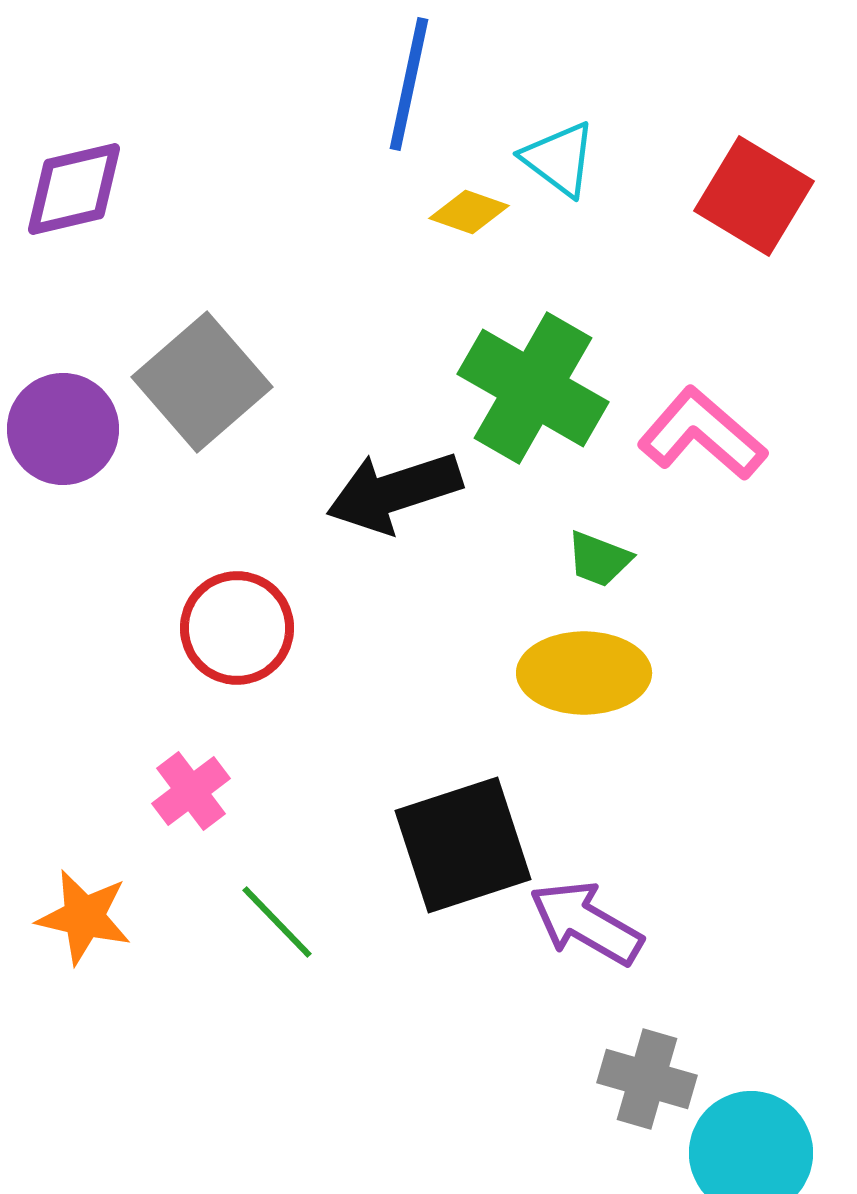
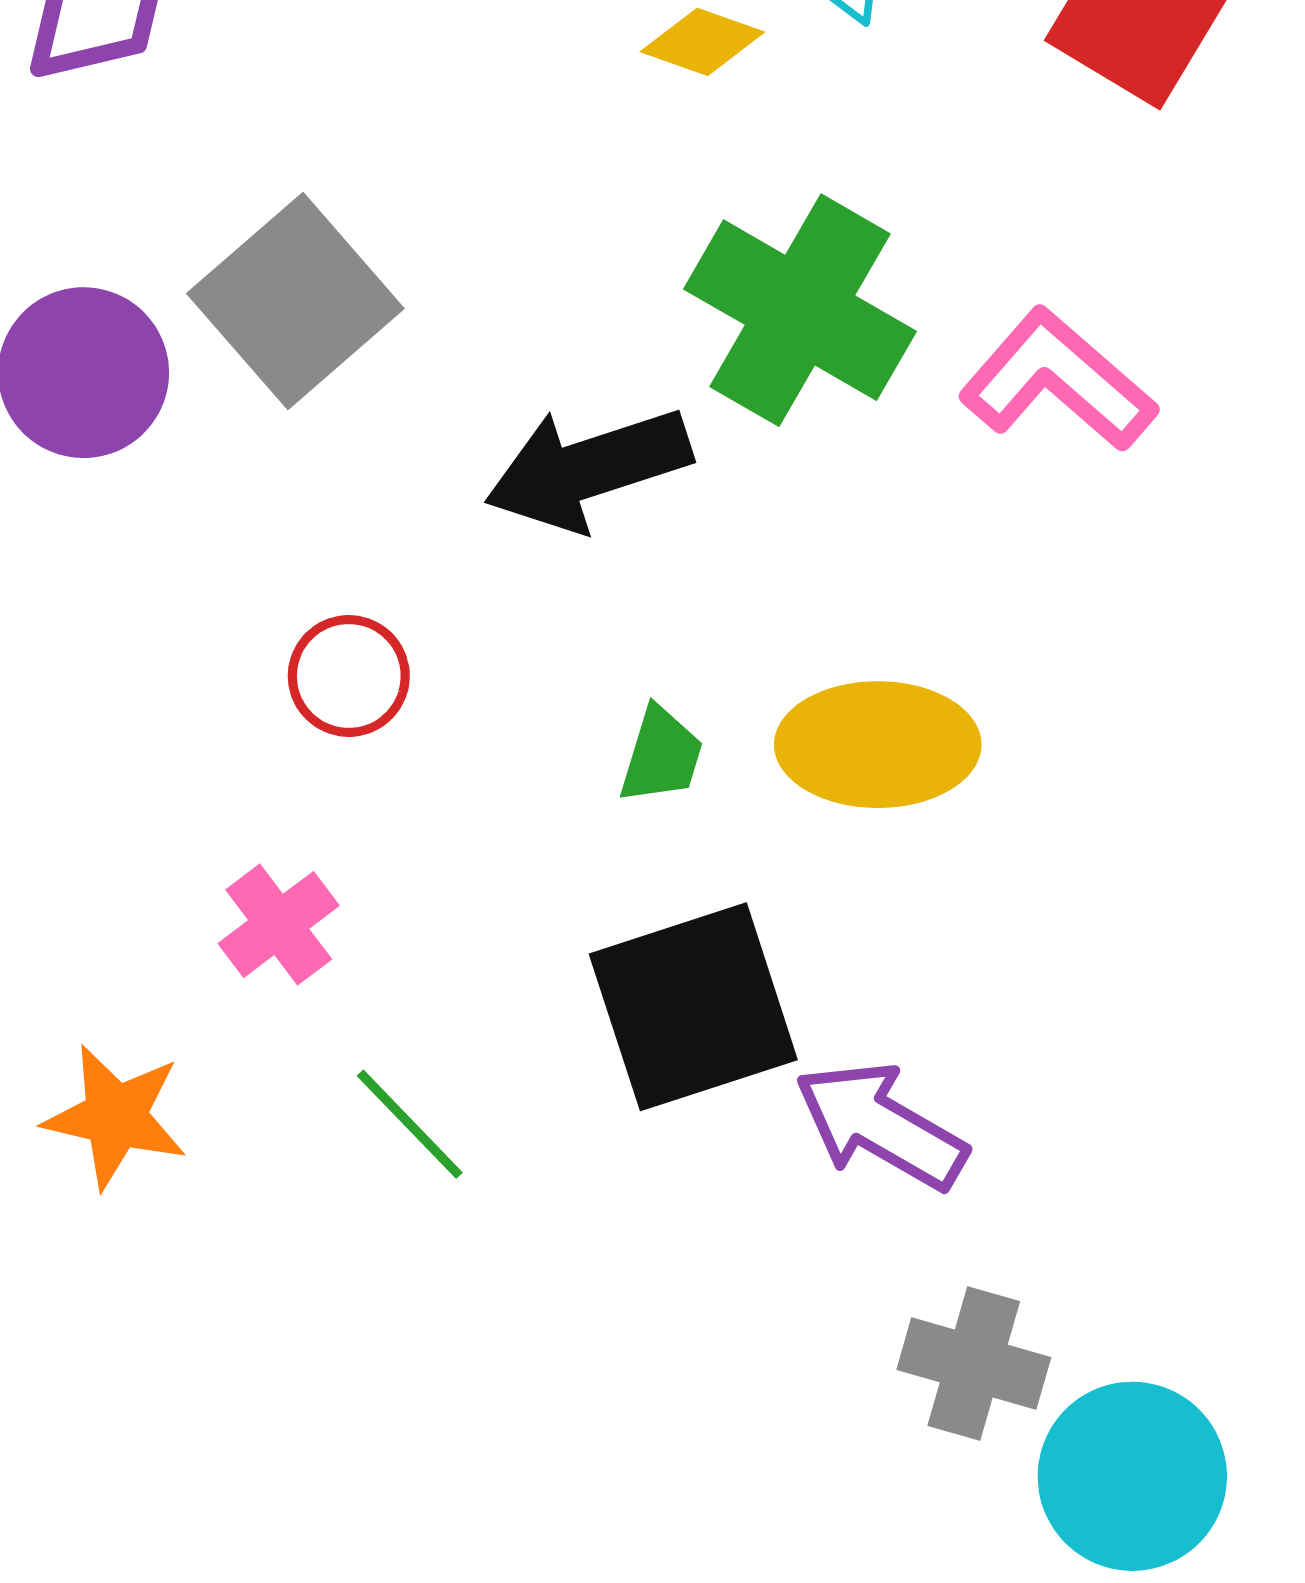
green trapezoid: (599, 559) -> (661, 755), moved, turned -94
red circle: (237, 628) -> (349, 676), size x0.7

